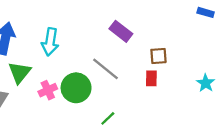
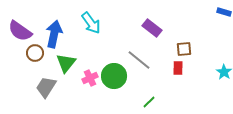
cyan arrow: (50, 42) -> (91, 23), moved, turned -45
green line: (108, 118) -> (149, 102), moved

